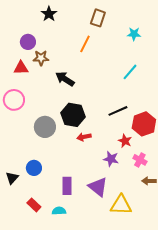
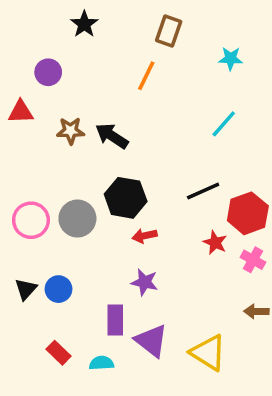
brown star: (41, 58) -> (71, 131), moved
red triangle: (21, 68) -> (21, 112), moved
pink circle: (14, 100) -> (31, 220), moved
purple star: (111, 159) -> (145, 282), moved
pink cross: (140, 160) -> (253, 260), moved
black triangle: (12, 178) -> (26, 289), moved
purple triangle: (98, 187) -> (151, 341), moved
yellow triangle: (121, 205) -> (208, 353), turned 30

